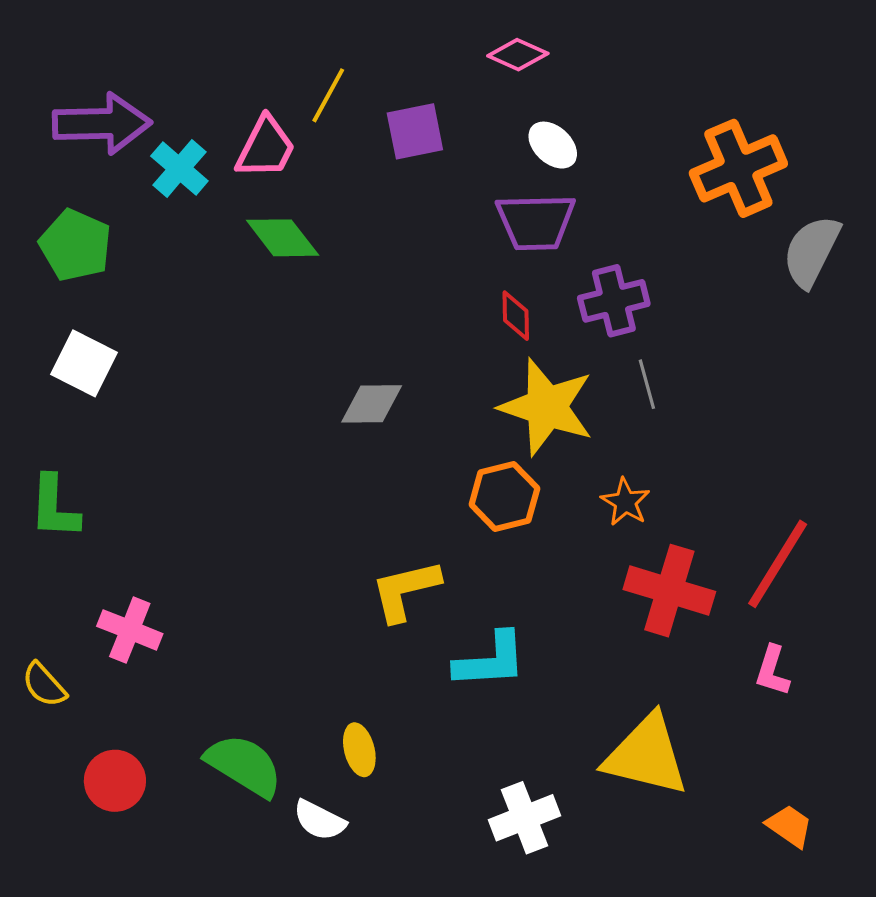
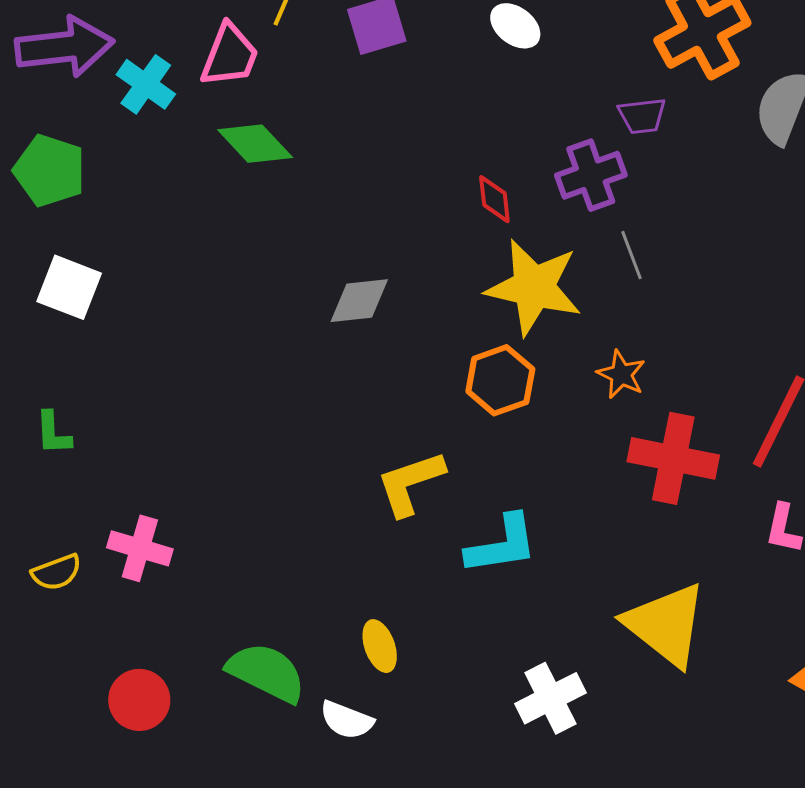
purple trapezoid: (536, 222) -> (642, 116), moved, size x0.6
green L-shape: (54, 507) -> (53, 433), size x0.7
yellow semicircle: (44, 685) -> (57, 572), moved, turned -63
yellow triangle: (646, 755) -> (666, 625), turned 30

